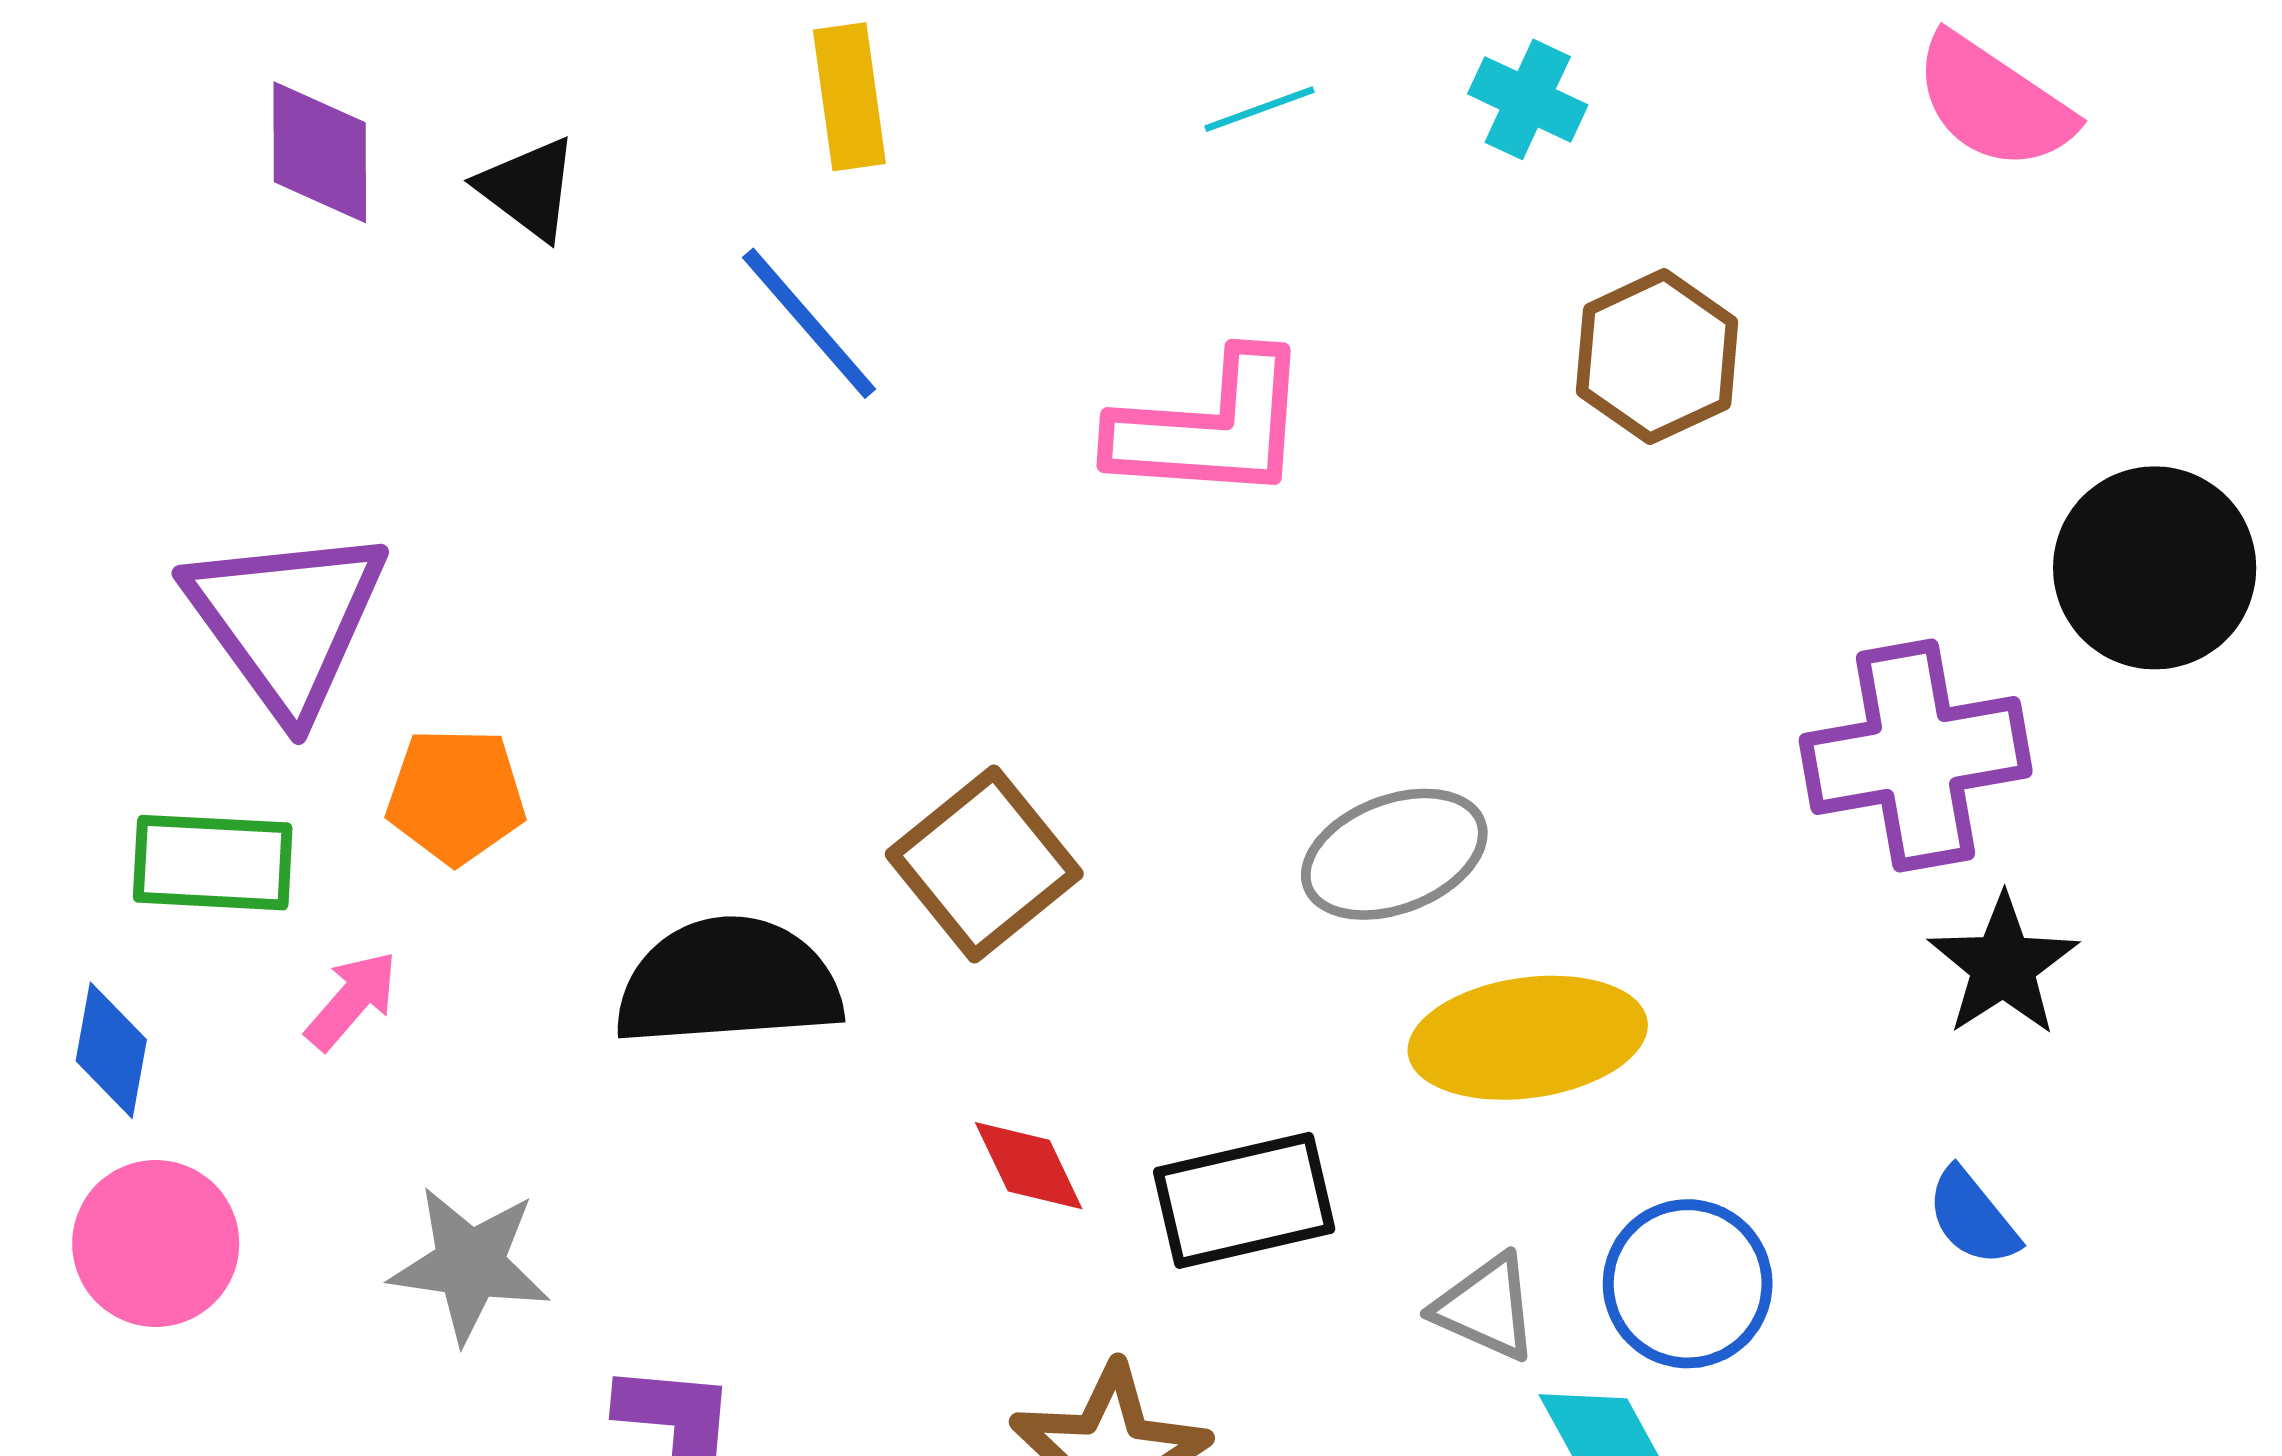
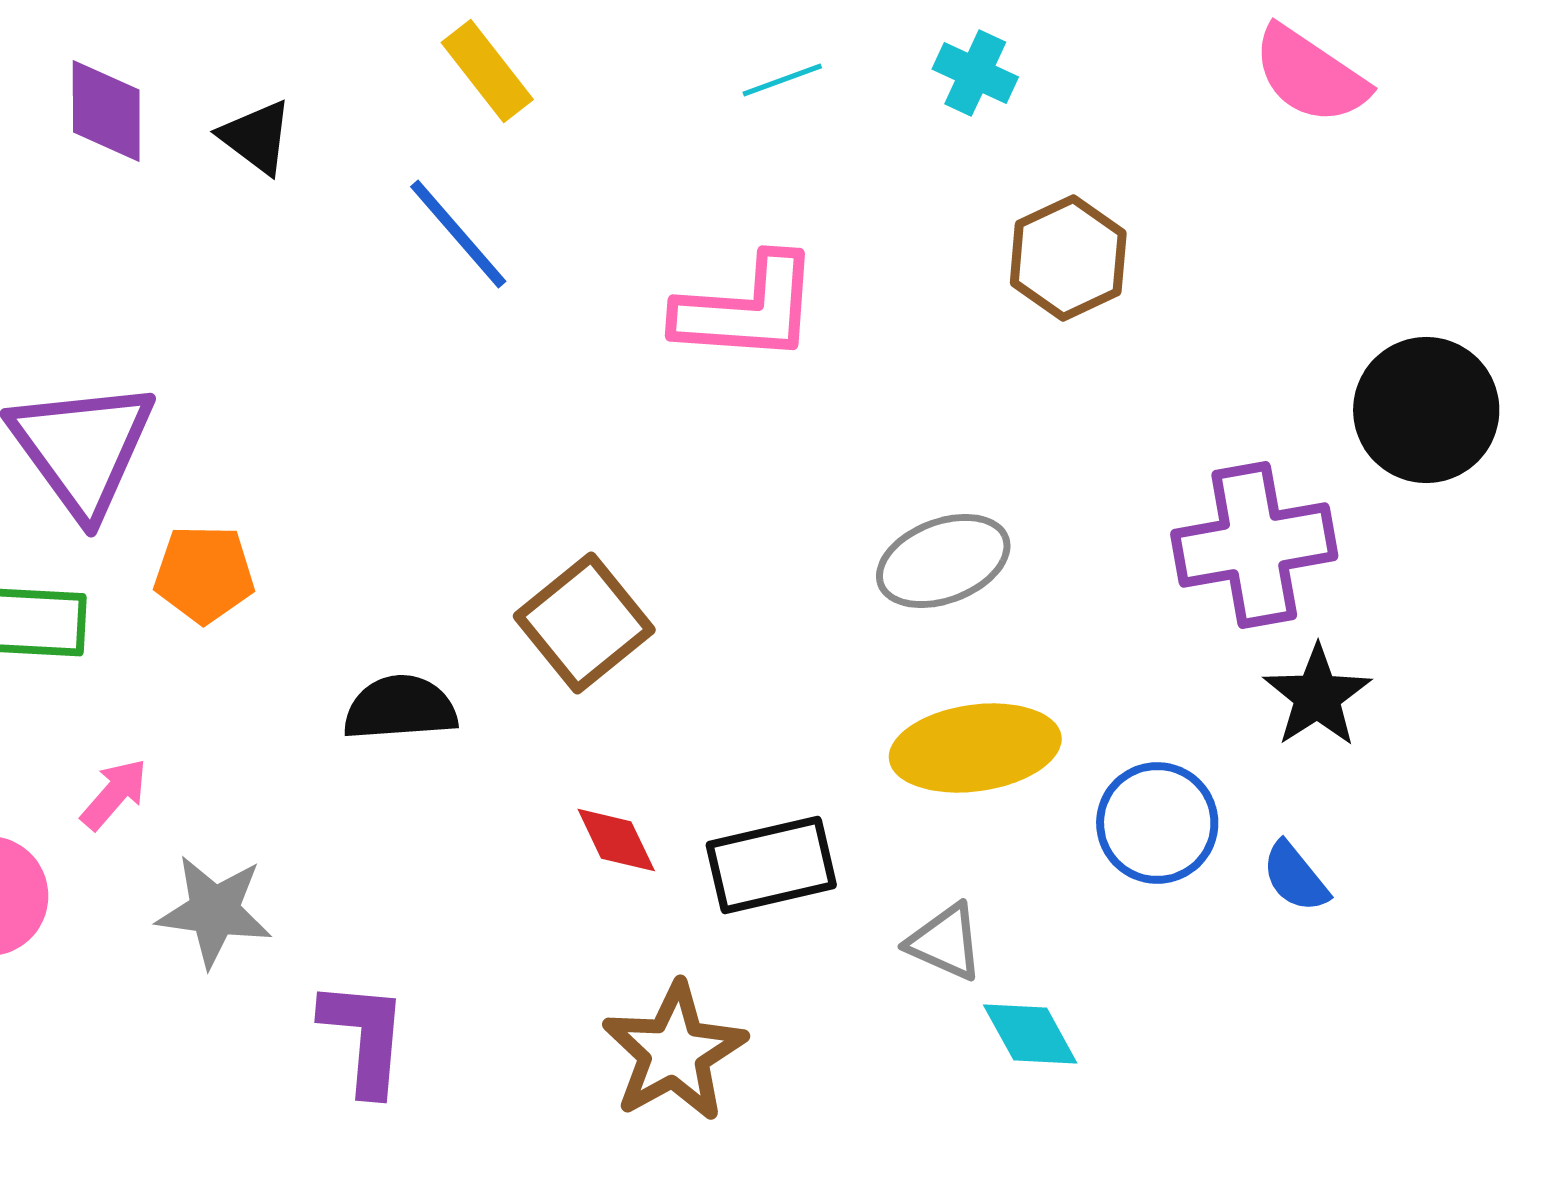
yellow rectangle: (849, 97) -> (487, 71), turned -30
gray ellipse: (1394, 854) -> (943, 561), moved
black semicircle: (728, 982) -> (400, 708), size x0.7
pink arrow: (352, 1000) -> (114, 794), moved
blue circle: (1688, 1284) -> (1157, 823), moved

